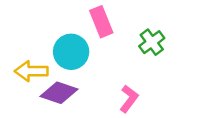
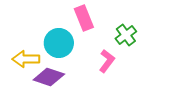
pink L-shape: (129, 99) -> (107, 61), moved

